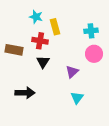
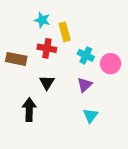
cyan cross: (91, 31) -> (86, 55), moved, turned 32
black triangle: (43, 62) -> (47, 83), moved
black arrow: (25, 93) -> (29, 110), turned -90

